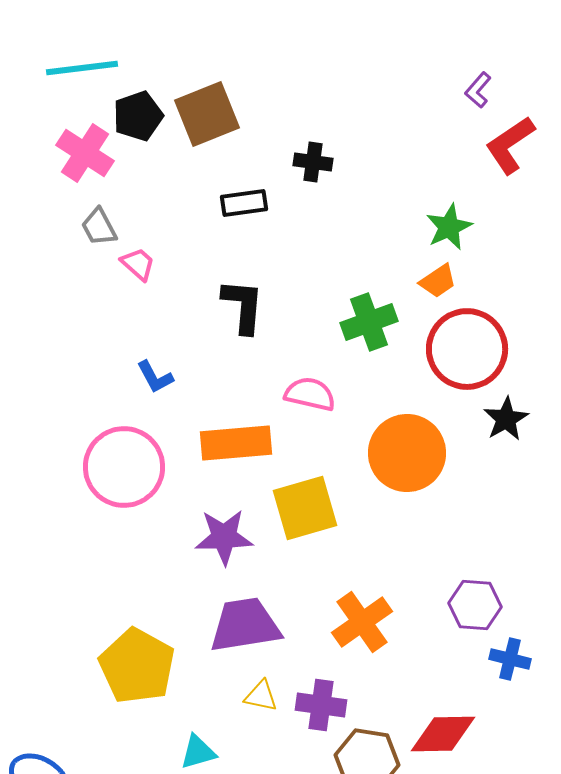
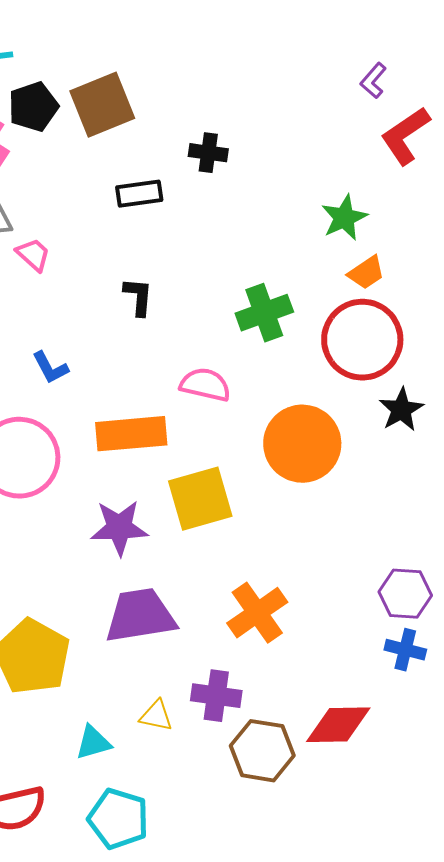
orange trapezoid: (438, 281) -> (366, 273), moved
black L-shape: (243, 306) -> (138, 297), size x0.7
purple hexagon: (475, 605) -> (405, 594), moved
yellow triangle: (261, 696) -> (156, 716), moved

